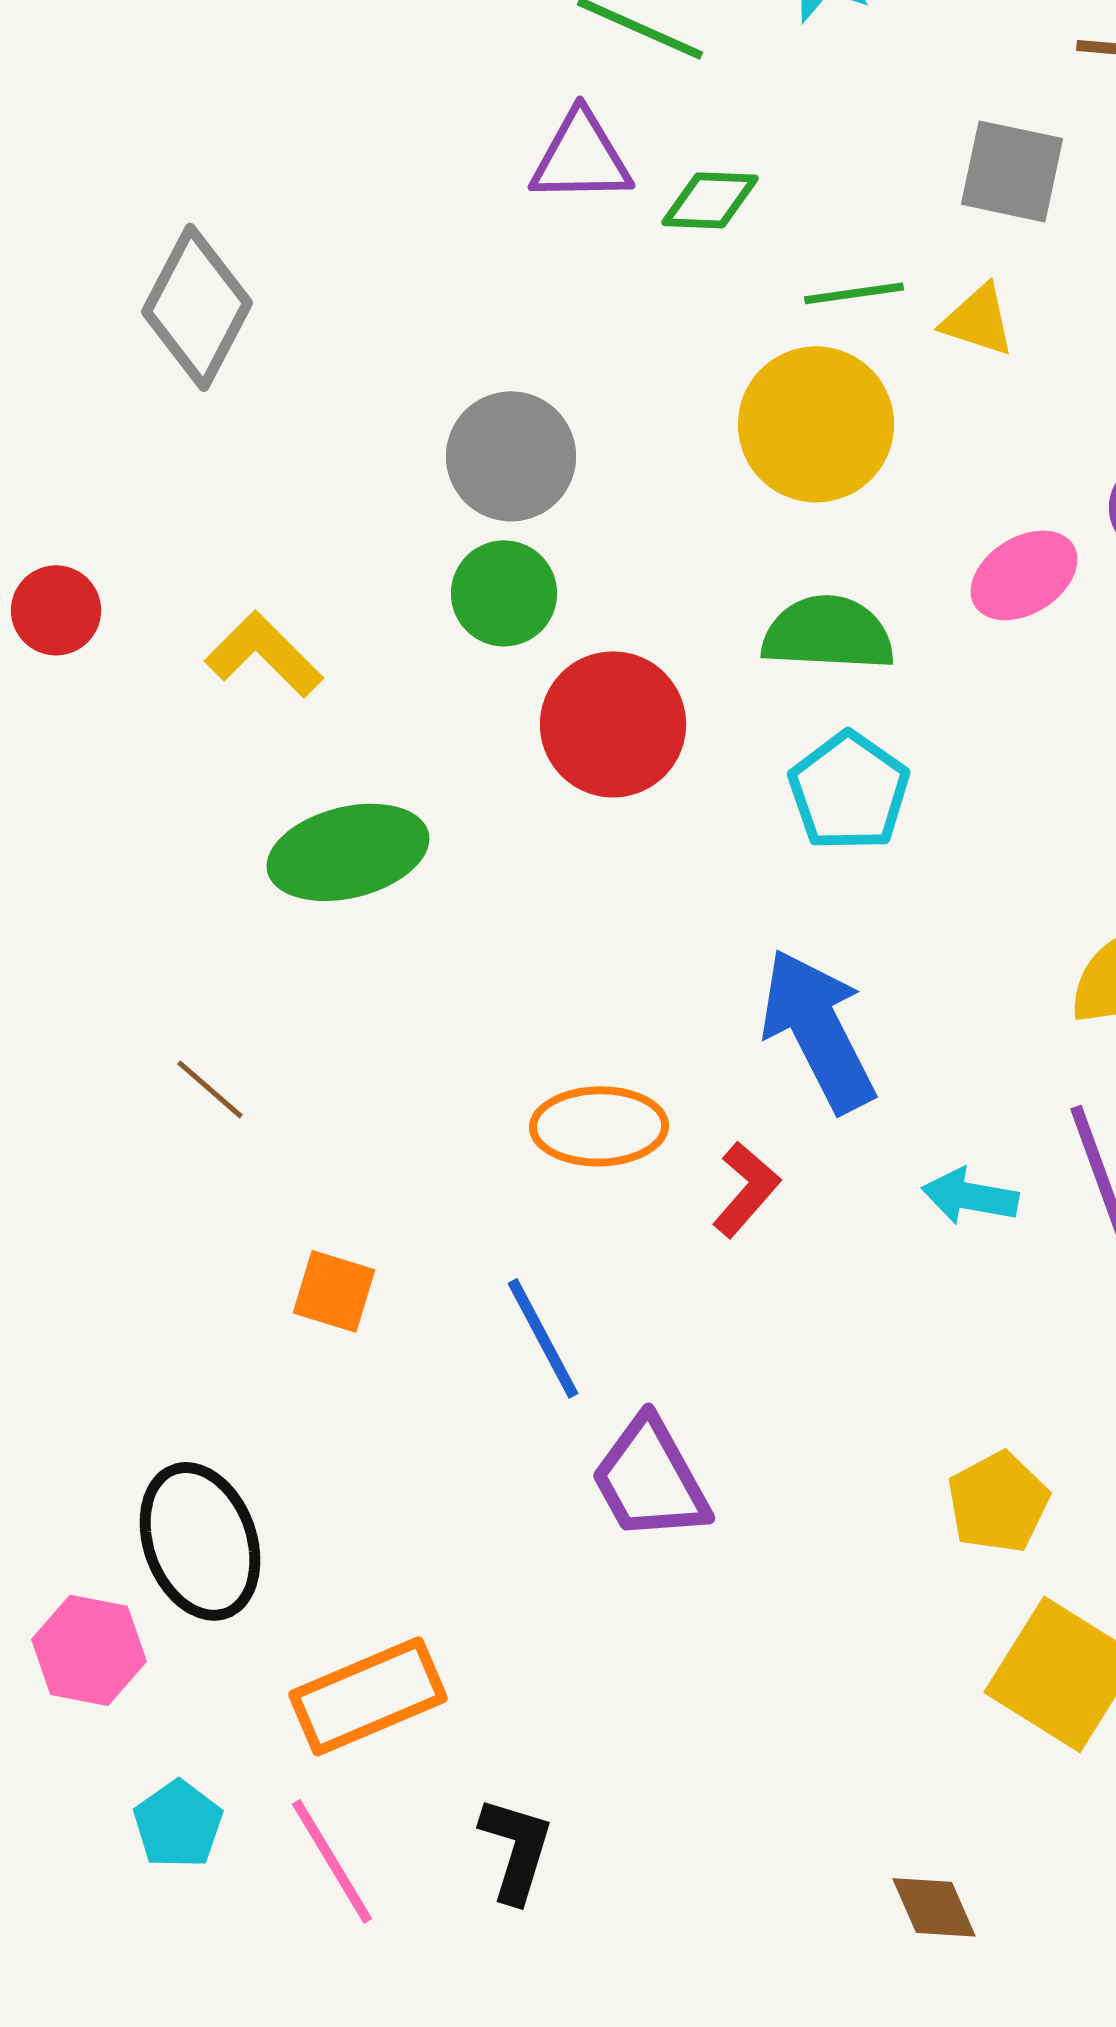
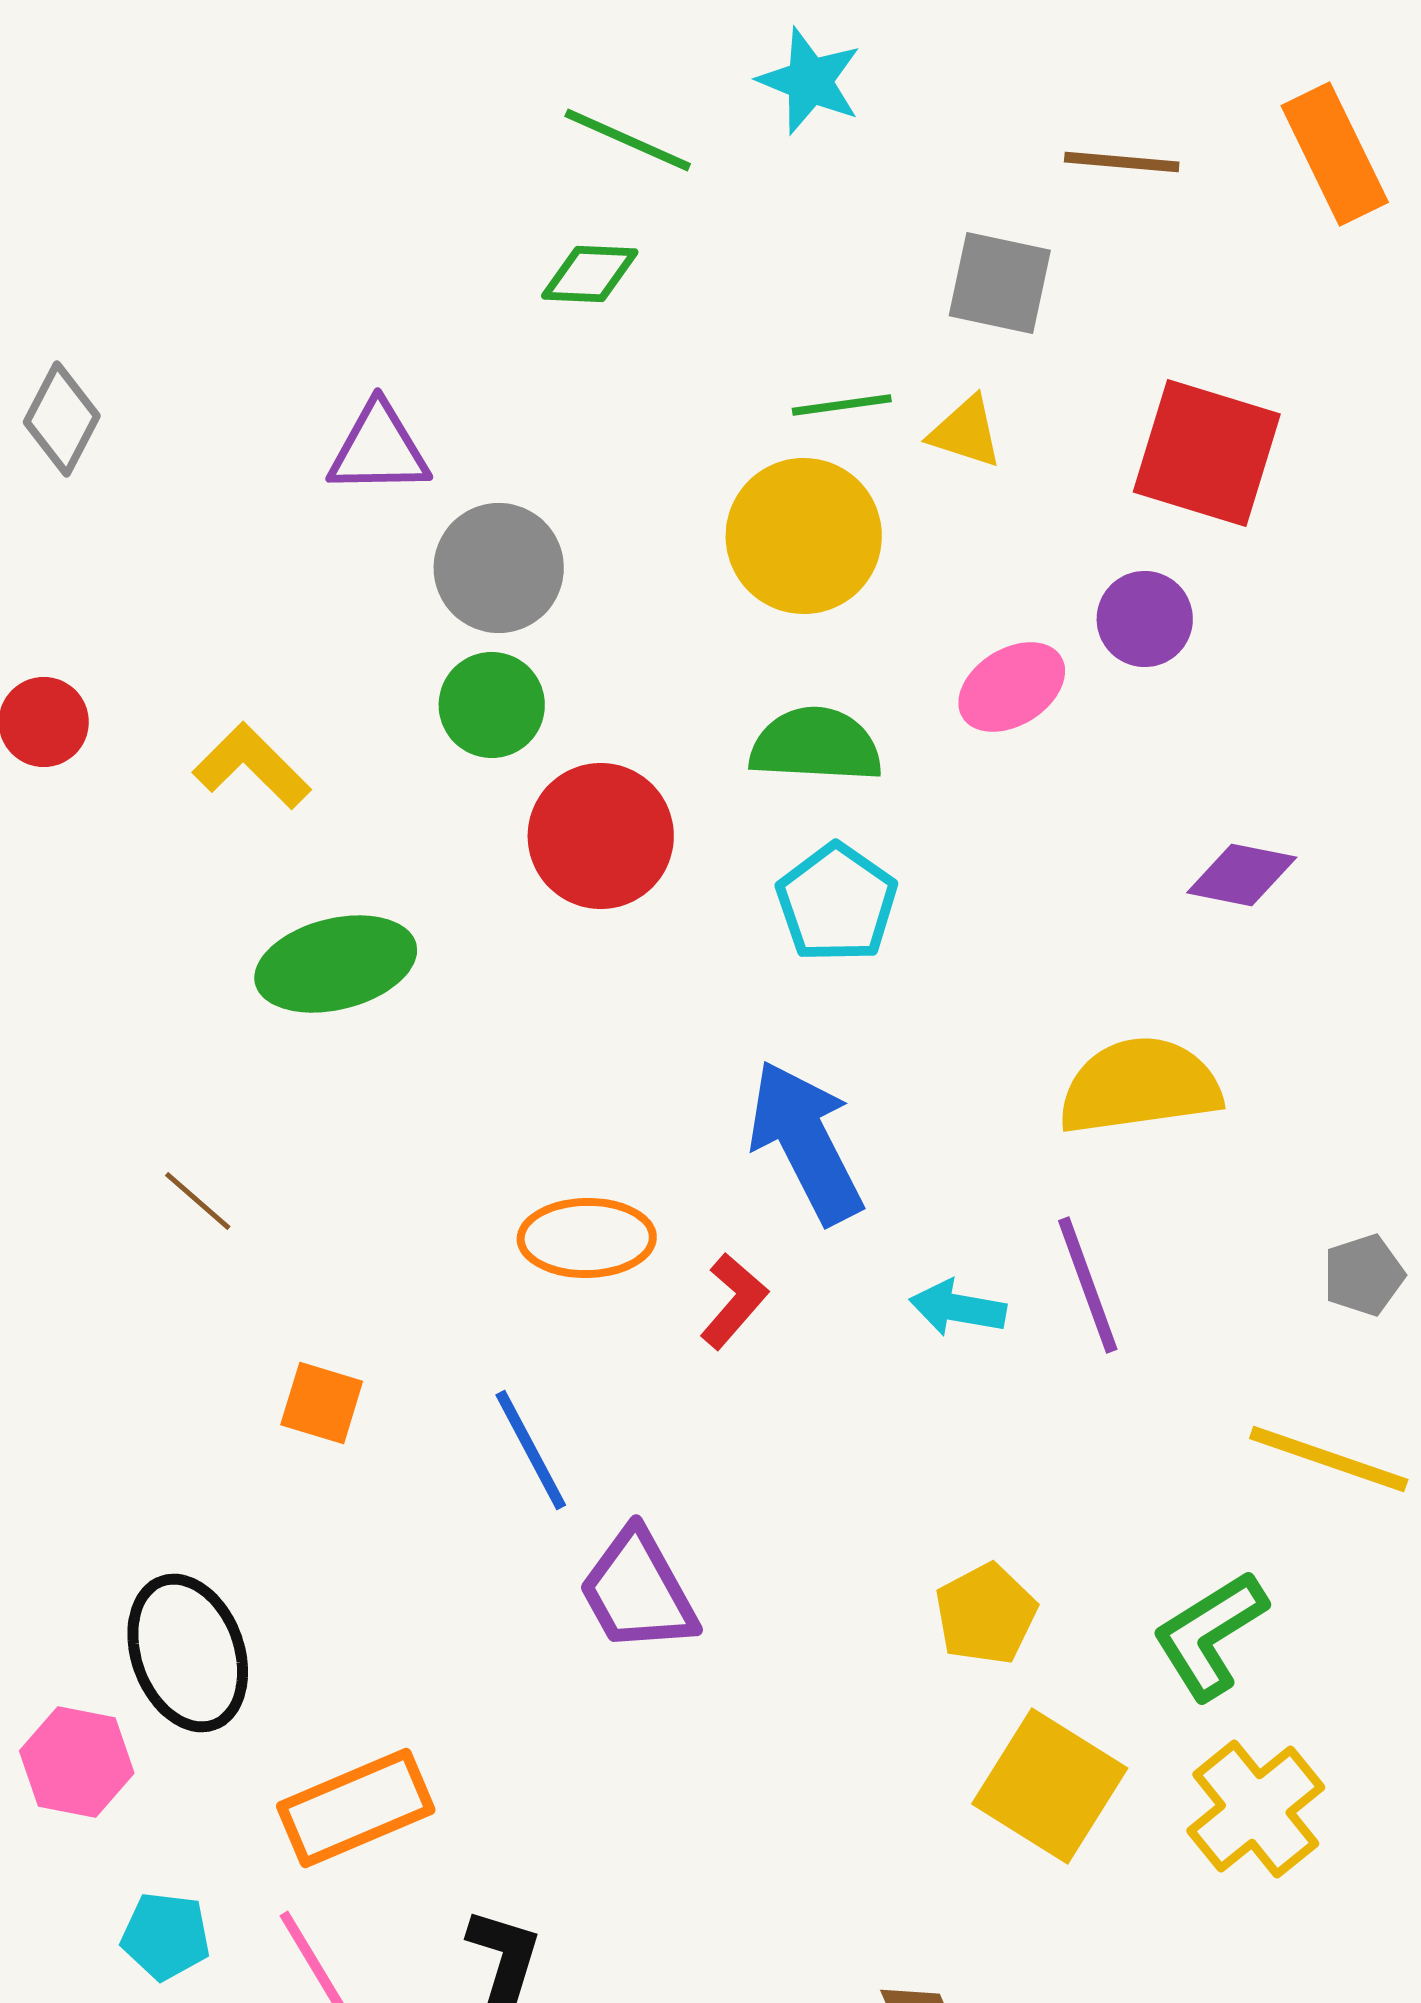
purple triangle: (581, 157) -> (379, 449), moved
green diamond: (710, 200) -> (590, 274), moved
gray diamond: (197, 307) -> (62, 419), moved, size x0.7
cyan pentagon: (178, 1824) -> (166, 1936), turned -30

